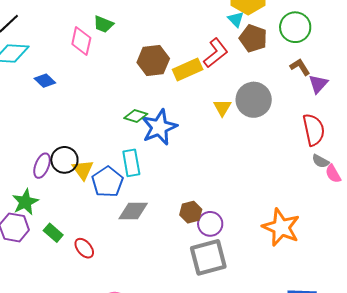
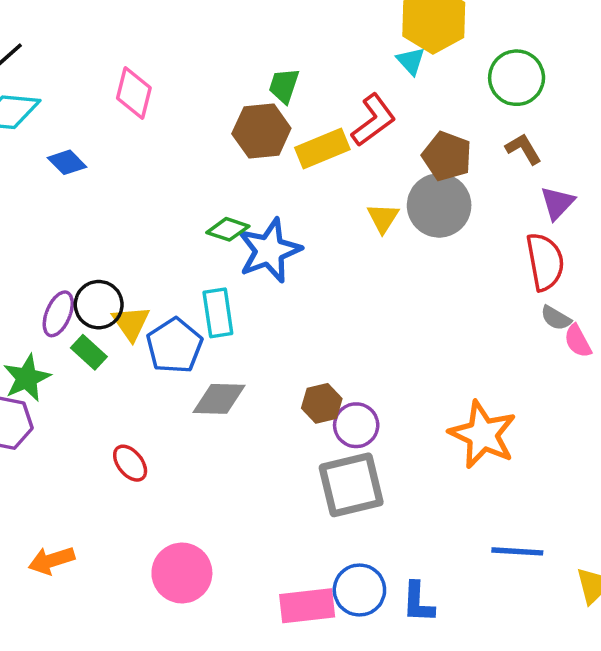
green trapezoid: (103, 24) -> (284, 86), moved, turned 85
brown pentagon: (253, 38) -> (447, 156), moved
purple triangle: (318, 84) -> (557, 203), moved
green rectangle: (53, 233) -> (89, 352), moved

